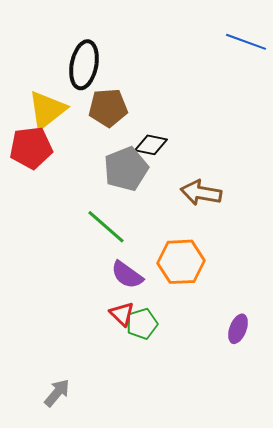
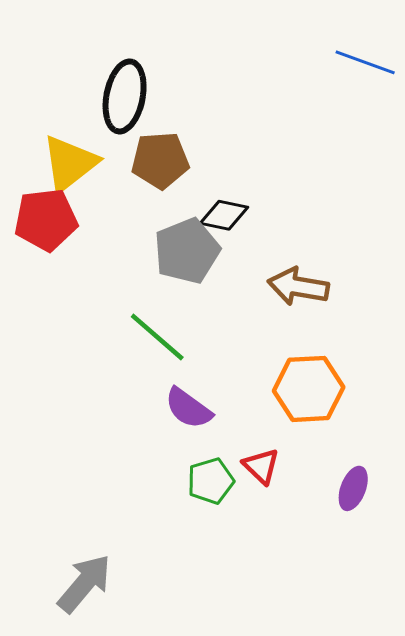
orange hexagon: (181, 262) -> (309, 389), moved
red triangle: (122, 314) -> (261, 466), moved
gray arrow: (57, 393) -> (84, 583), size x1.4

